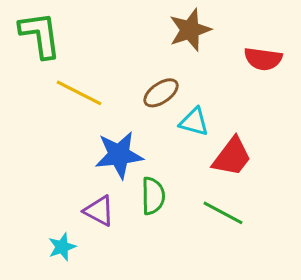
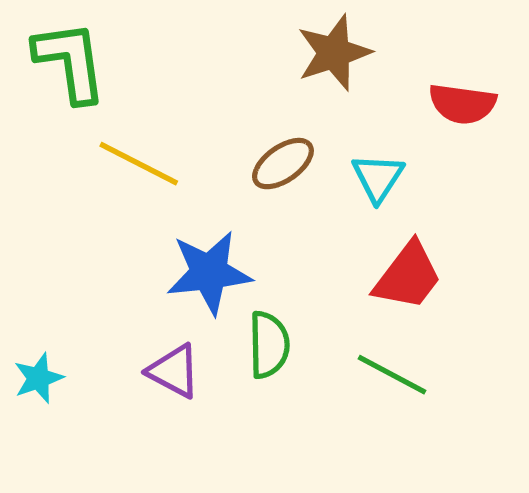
cyan triangle: (194, 122) -> (378, 178), moved, turned 48
cyan star: (62, 247) -> (38, 378), moved

